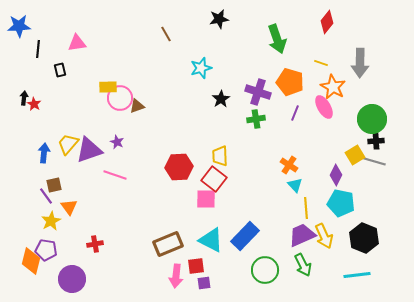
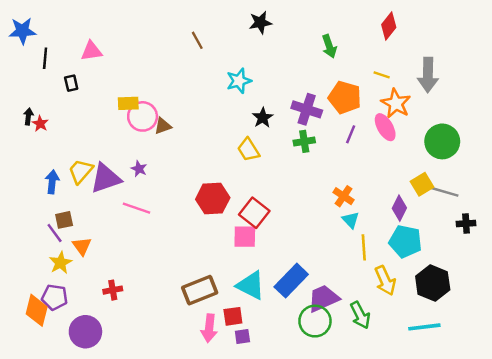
green arrow: (277, 39) -> (329, 46), size x0.7
black cross: (376, 141) -> (466, 224), moved
yellow trapezoid: (220, 156) -> (248, 150), moved, turned -30
purple trapezoid: (302, 235) -> (323, 298), moved

